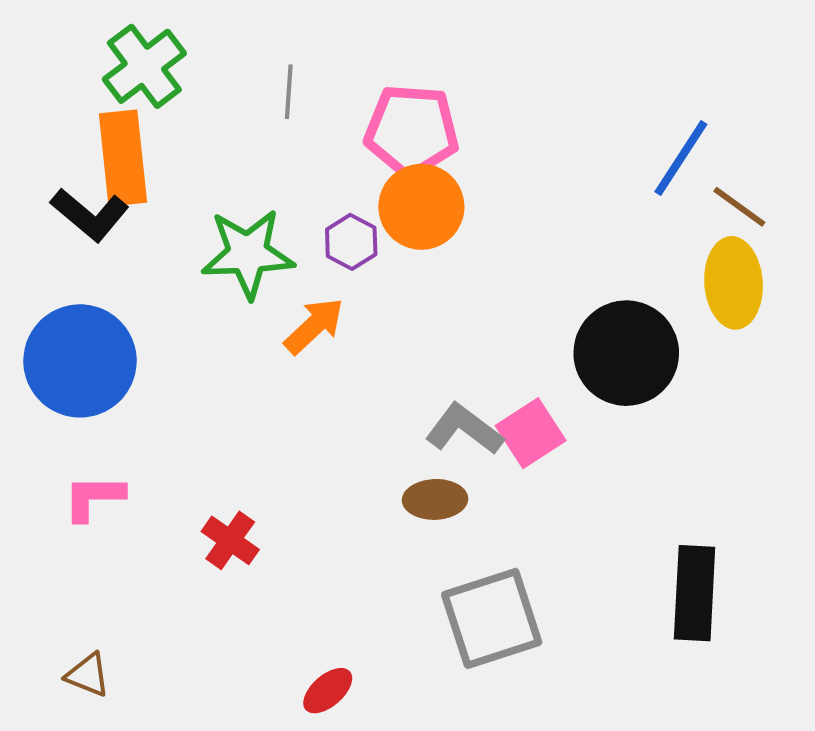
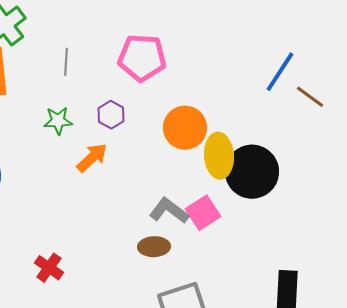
gray line: (289, 92) -> (66, 62), moved
orange circle: (421, 207) -> (185, 128), moved
green star: (248, 254) -> (58, 121), size x0.6
yellow ellipse: (734, 283) -> (219, 156), moved

